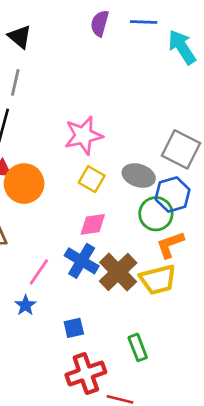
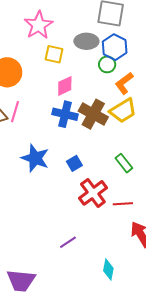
green circle: (156, 214) -> (107, 64), size x0.7
pink line: (39, 272) -> (15, 112), moved
blue star: (25, 305) -> (35, 158), size x1.8

